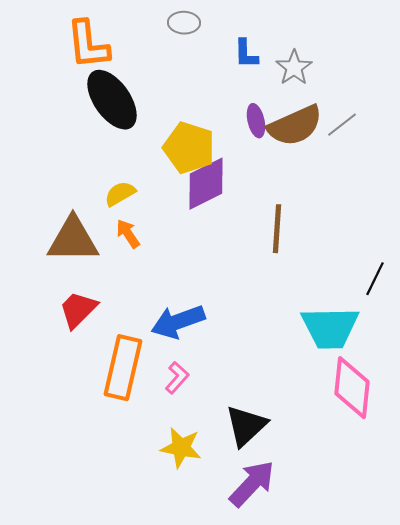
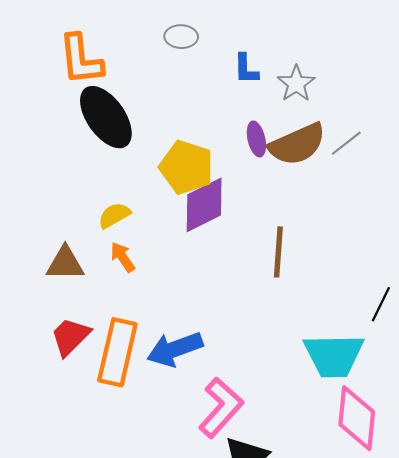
brown triangle: (73, 240) -> (65, 263), size x0.7
orange rectangle: (123, 368) -> (117, 352), moved
pink L-shape: (177, 378) -> (221, 408), moved, size x1.8

